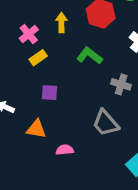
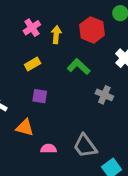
pink cross: (29, 34) -> (32, 28), moved
gray trapezoid: (106, 123) -> (85, 146), moved

